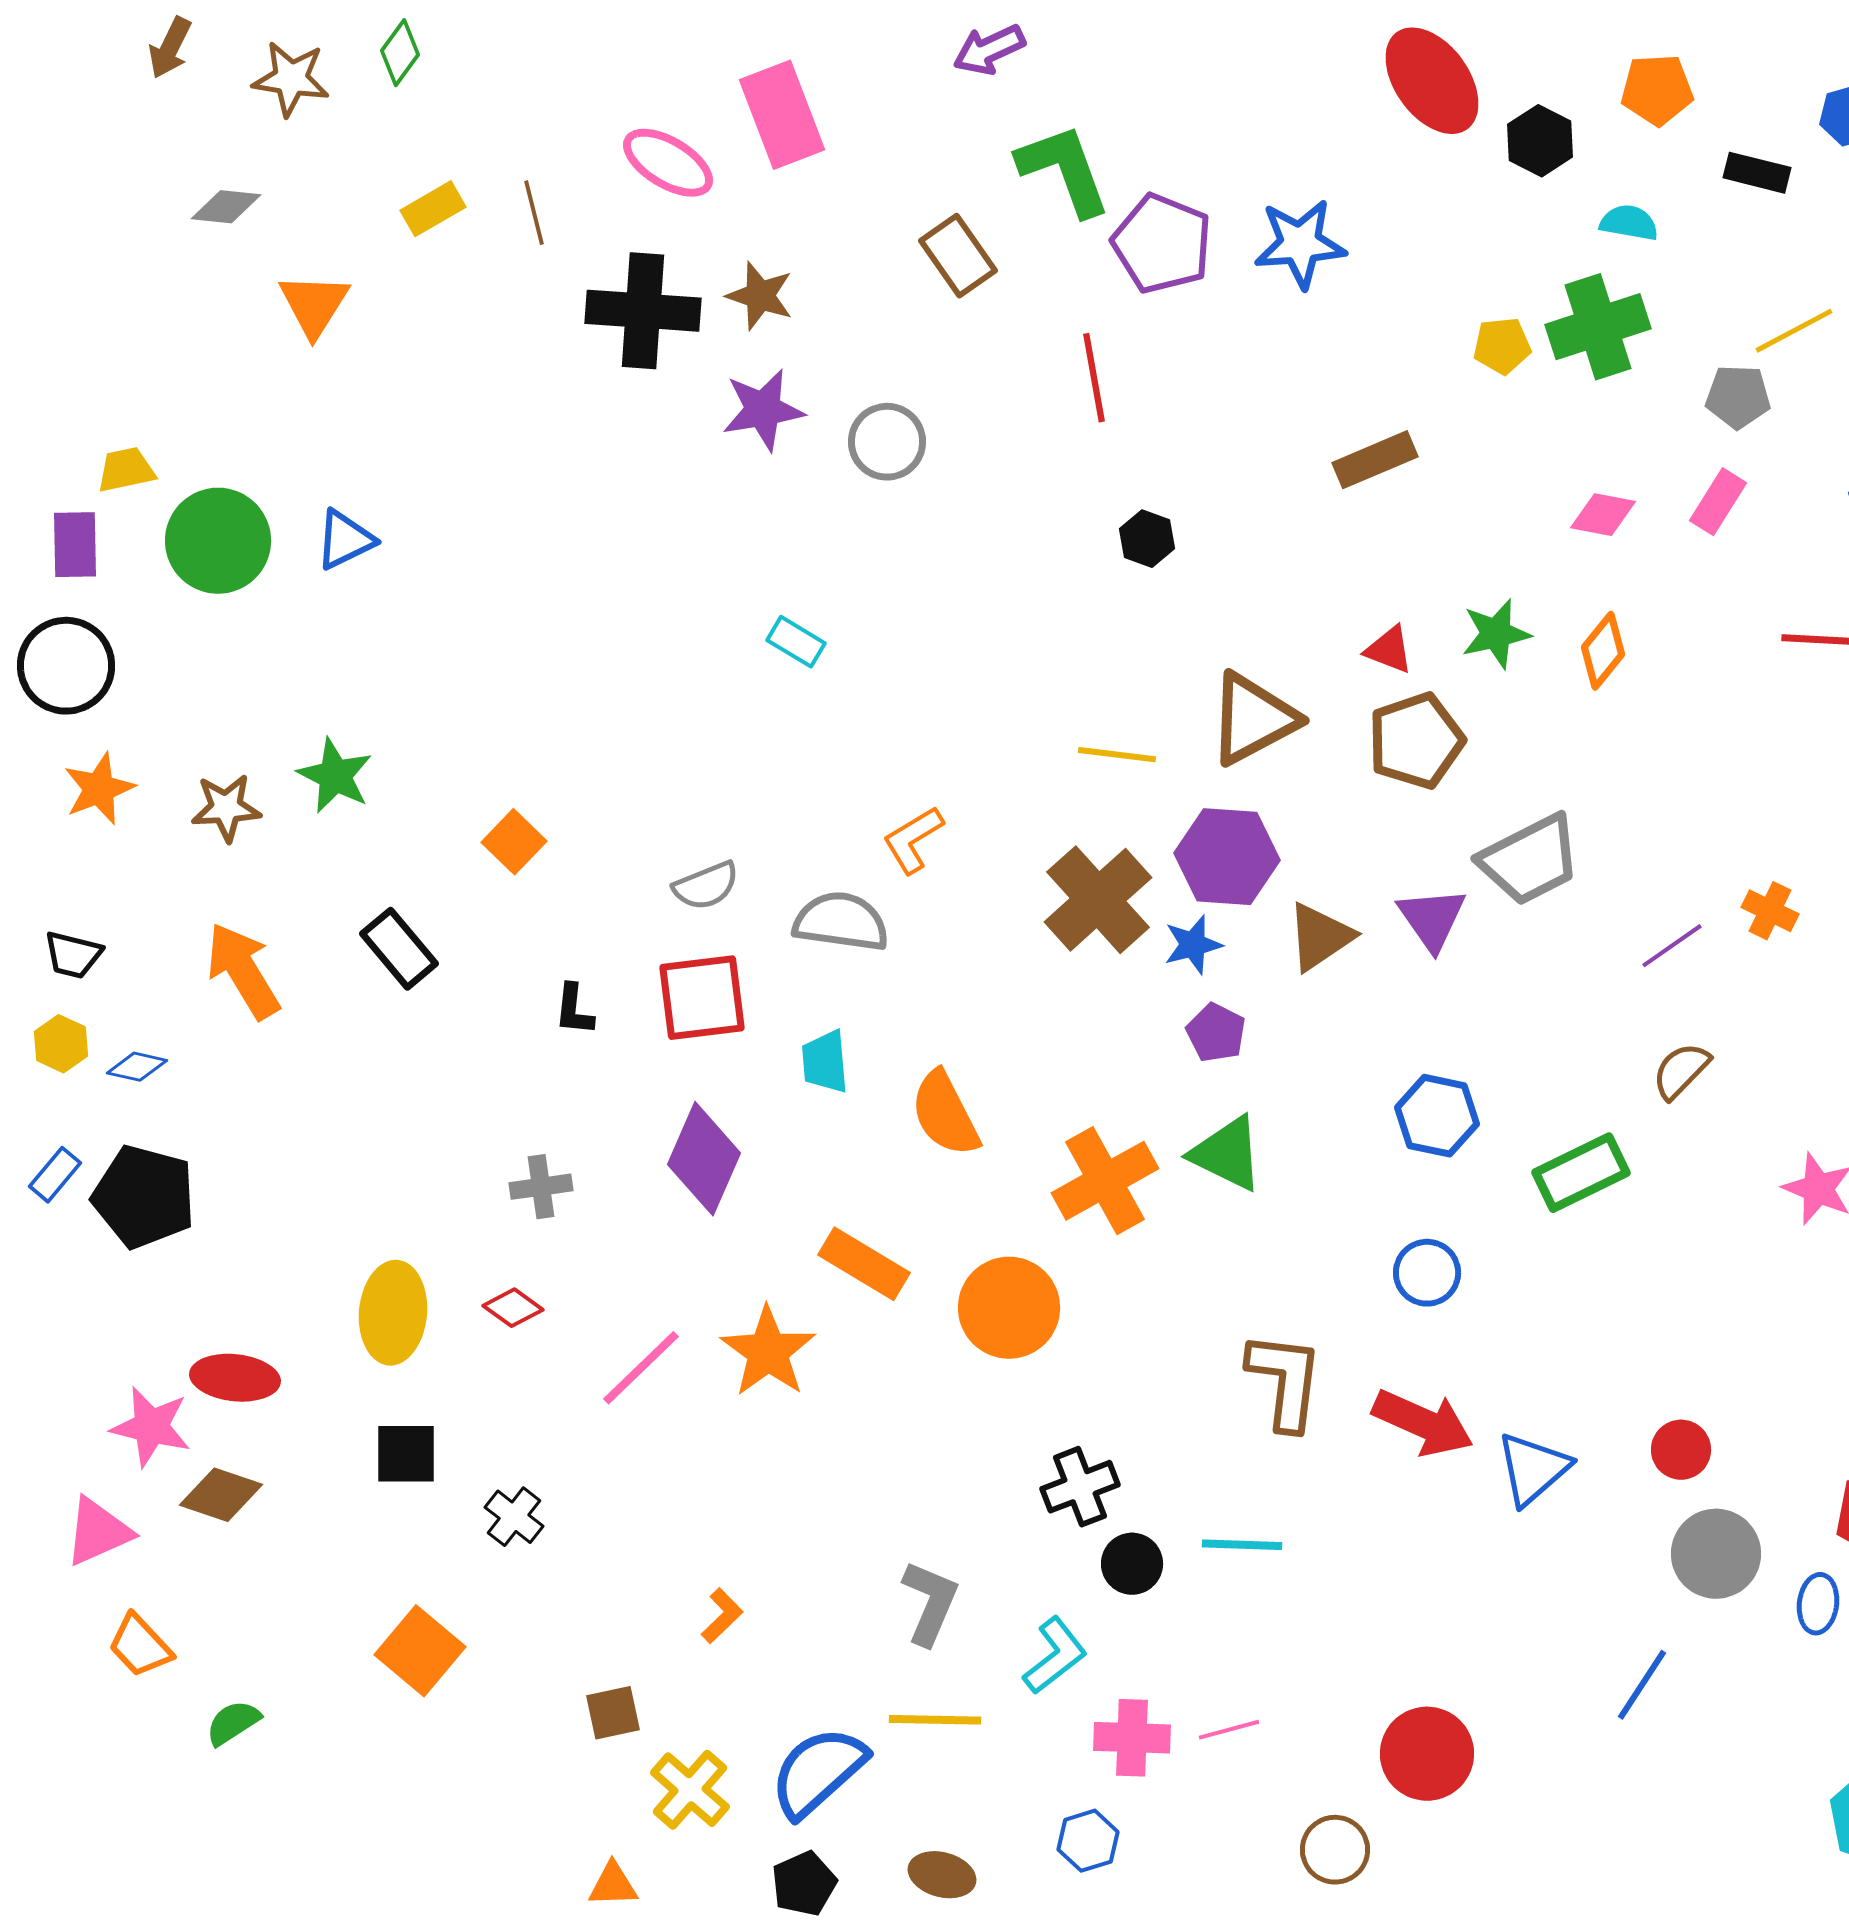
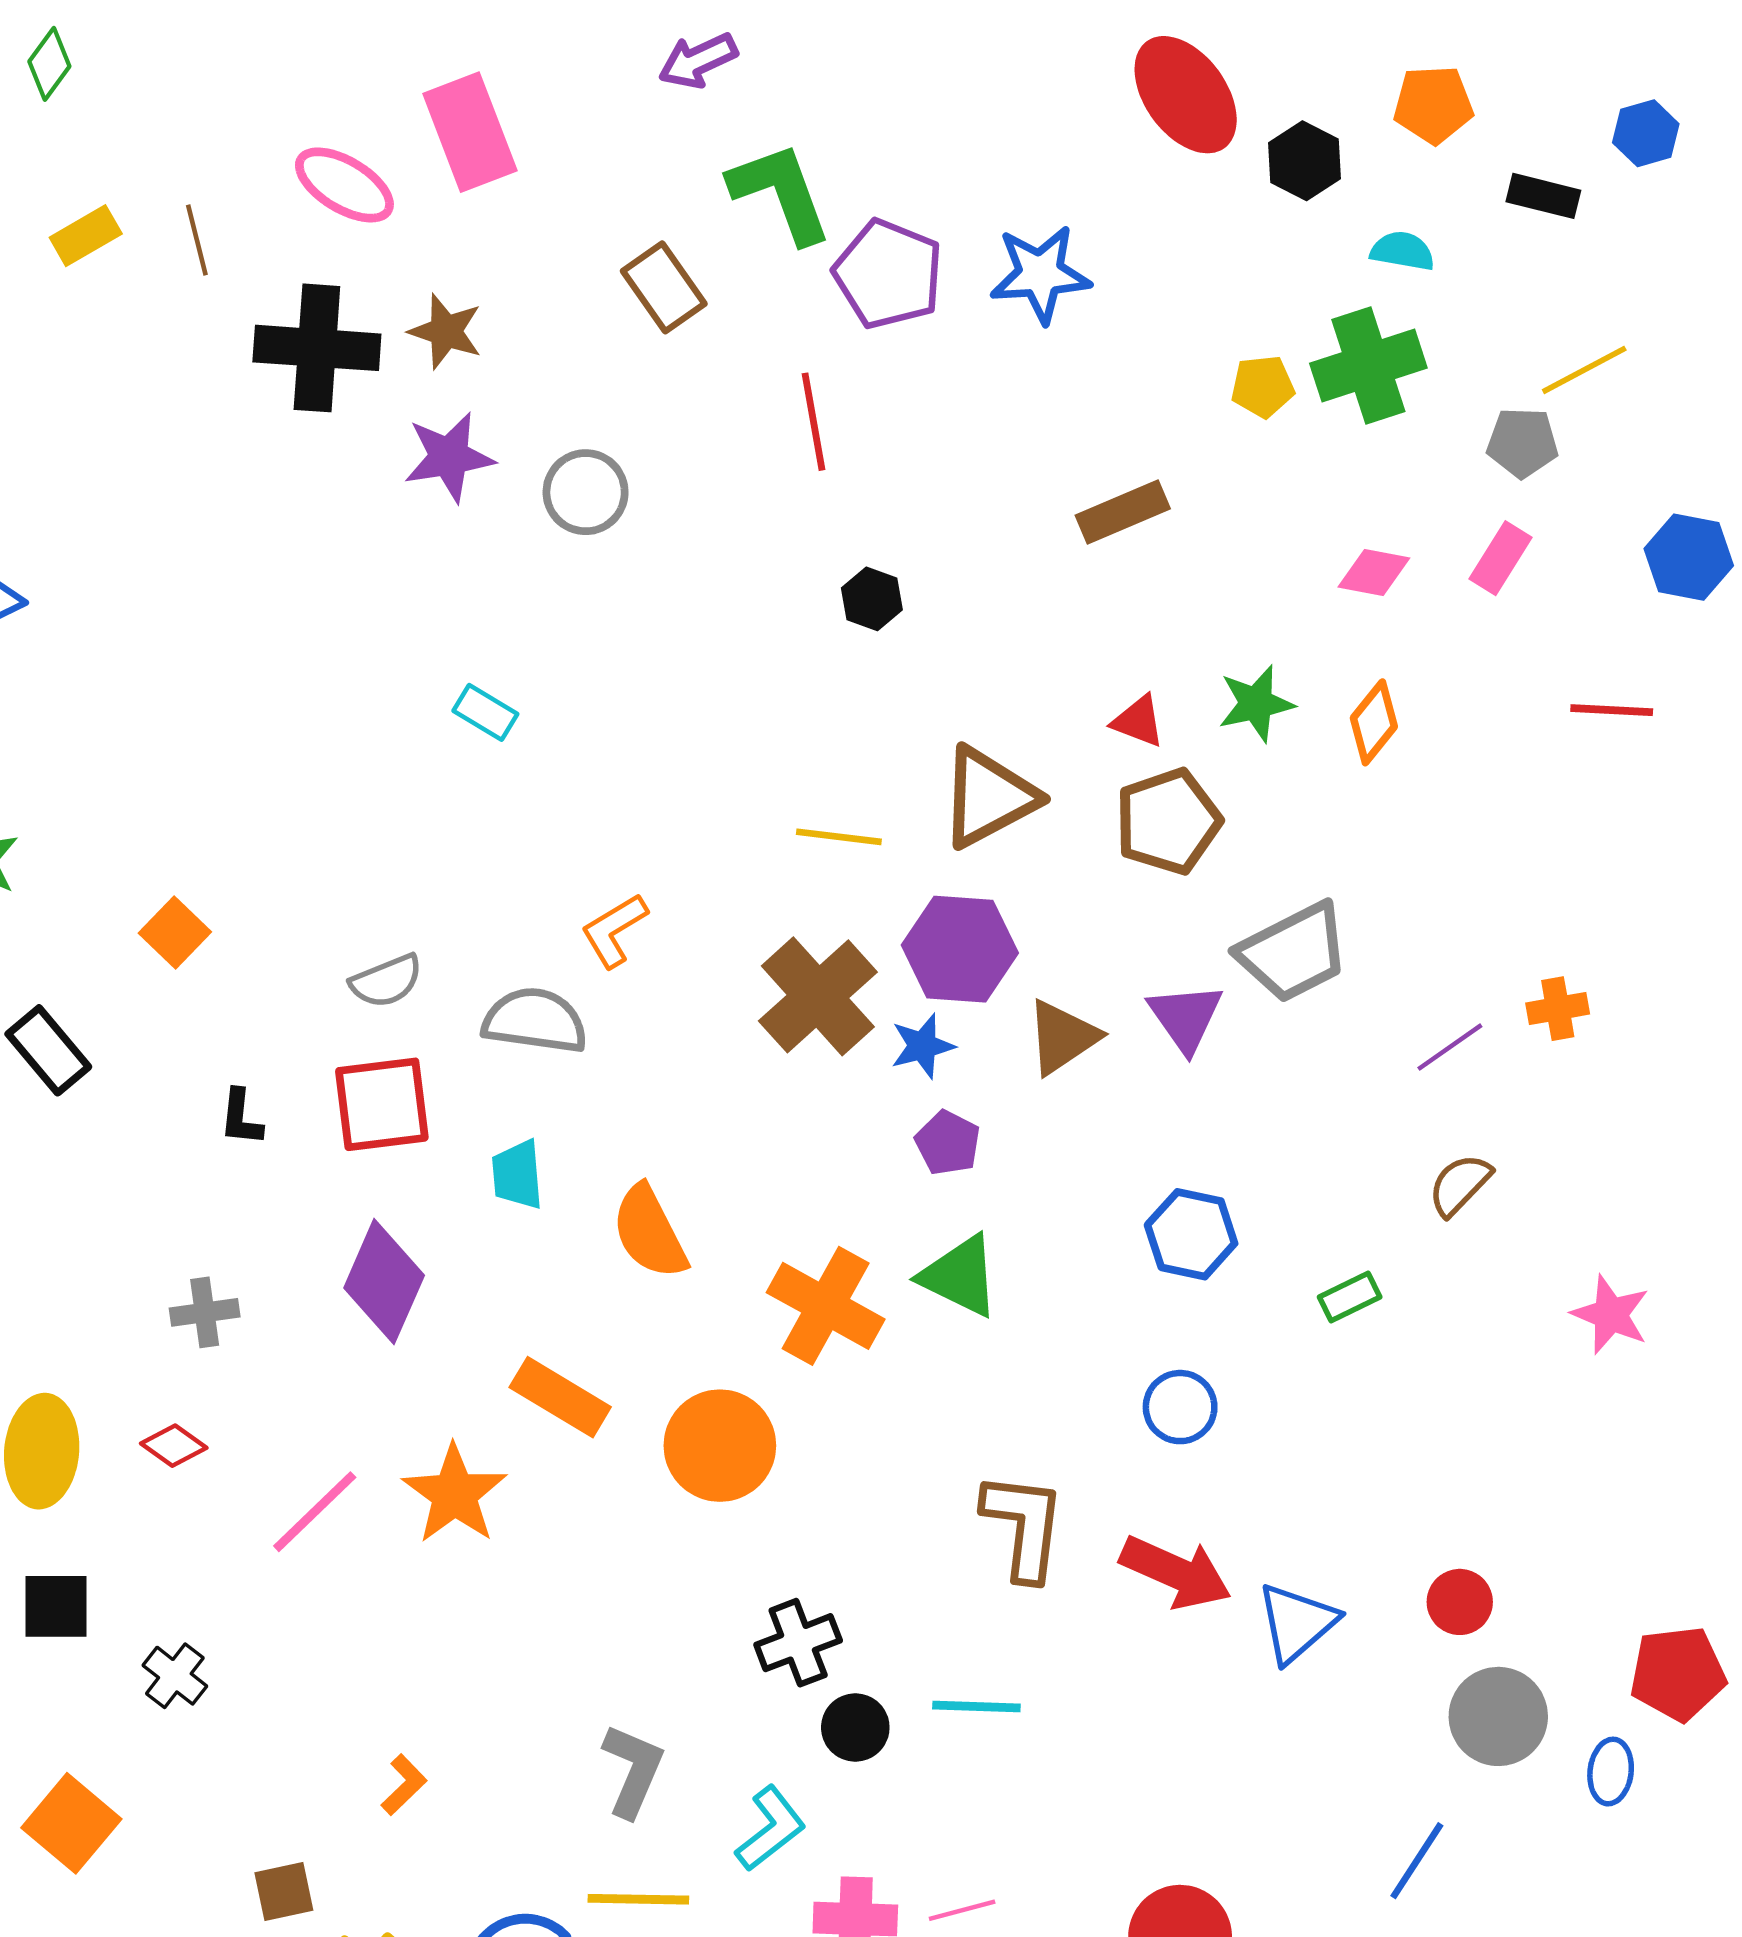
orange cross: (1770, 911) -> (1558, 1009), turned -36
green rectangle: (1581, 1173) -> (1350, 1297), size x0.6
orange cross: (1105, 1181) -> (826, 1306), turned -32

